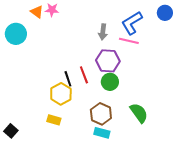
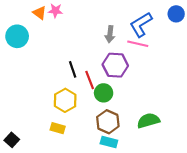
black line: (68, 79) -> (73, 69), moved
green circle: (110, 82) -> (104, 93), moved
green semicircle: (139, 113) -> (148, 121), turned -70

